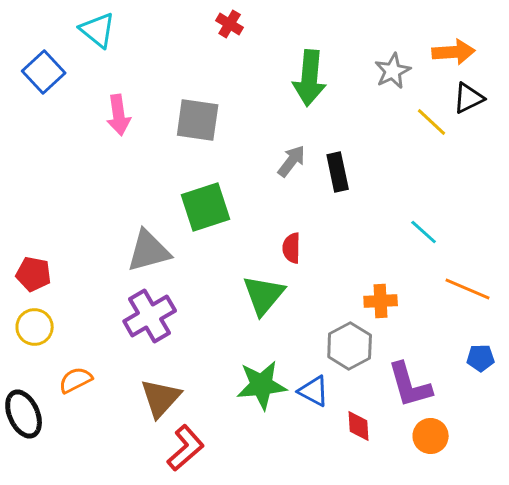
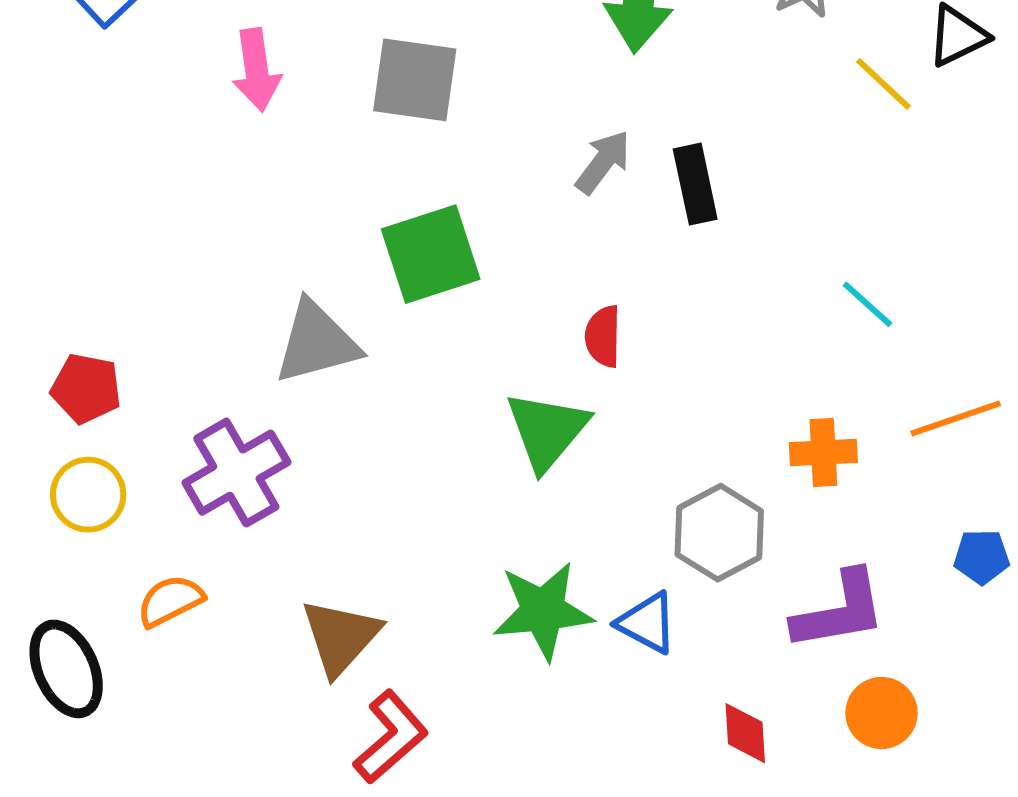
orange line: (468, 289) -> (956, 418), turned -42
orange cross: (381, 301) -> (823, 453), moved
purple cross: (150, 316) -> (236, 473), moved
purple L-shape: (410, 385) -> (839, 611), turned -84
red diamond: (359, 426) -> (745, 733), moved

